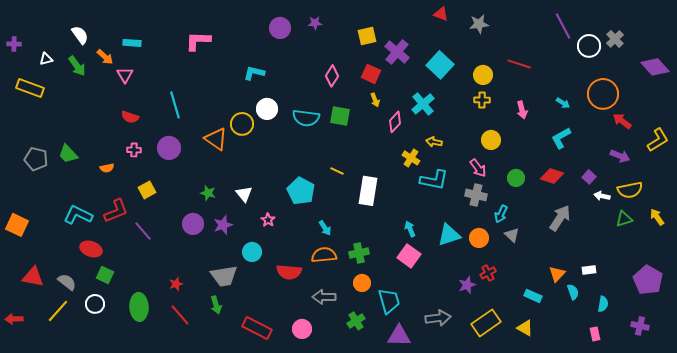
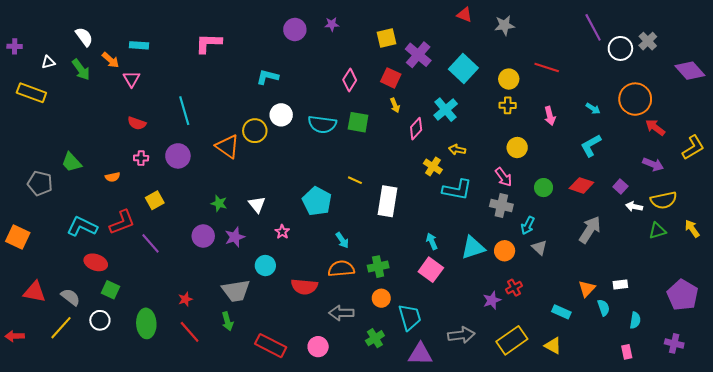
gray pentagon: (36, 159) -> (40, 183), moved

